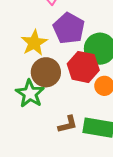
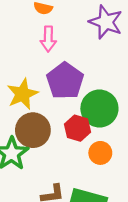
red hexagon: (83, 67) -> (77, 128), size x0.7

